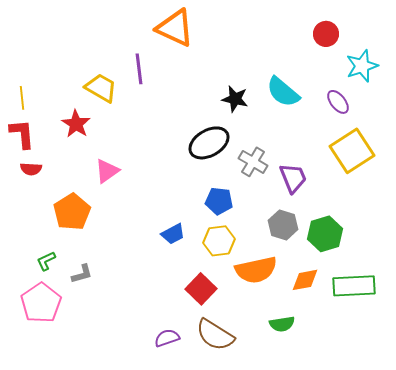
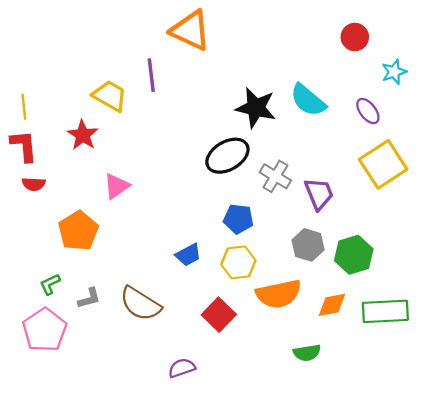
cyan star: (362, 66) -> (394, 72), size x0.7
black star: (235, 99) -> (256, 108), size x1.4
brown semicircle: (215, 335) -> (140, 304), moved

